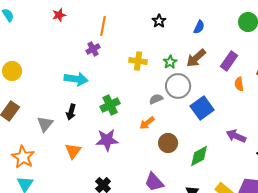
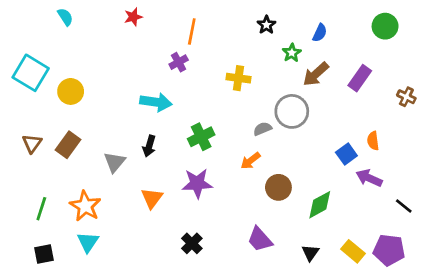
green star: (170, 62) -> (292, 53), moved
orange semicircle: (239, 84) -> (373, 141), moved
blue square: (202, 108) -> (346, 154), moved, size x0.7

